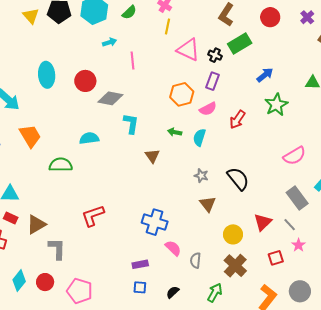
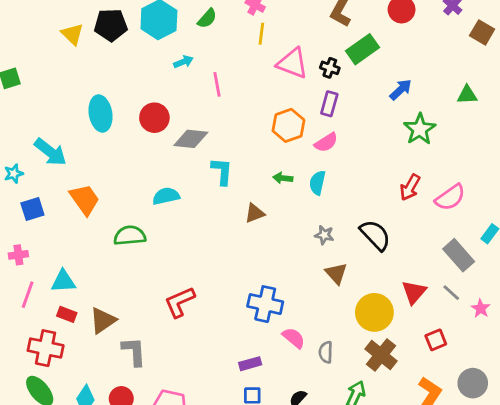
red arrow: (237, 120) -> (410, 187), moved
brown triangle: (152, 156) -> (255, 213), turned 49
yellow circle: (233, 234) -> (374, 312), size x1.4
pink star: (299, 245) -> (481, 308), moved

